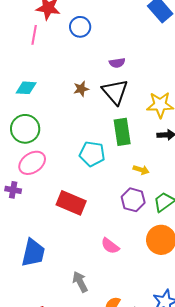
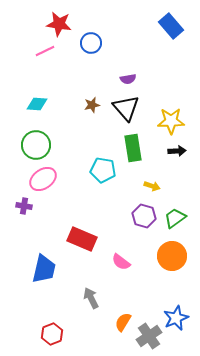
pink line: (34, 35) -> (45, 51), turned 54
red rectangle: (71, 203) -> (82, 239), moved

